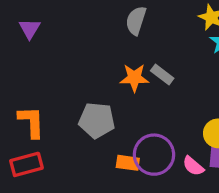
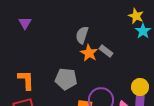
gray semicircle: (136, 21) -> (82, 35), moved
orange star: (134, 78) -> (89, 53), turned 30

